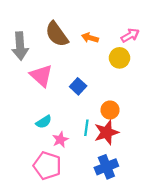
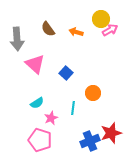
brown semicircle: (57, 34) -> (48, 29), size x0.7
yellow circle: (119, 58) -> (101, 19), moved
red star: (106, 132) -> (111, 133), moved

